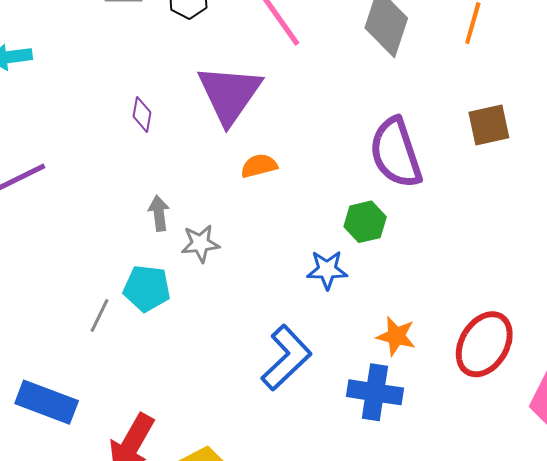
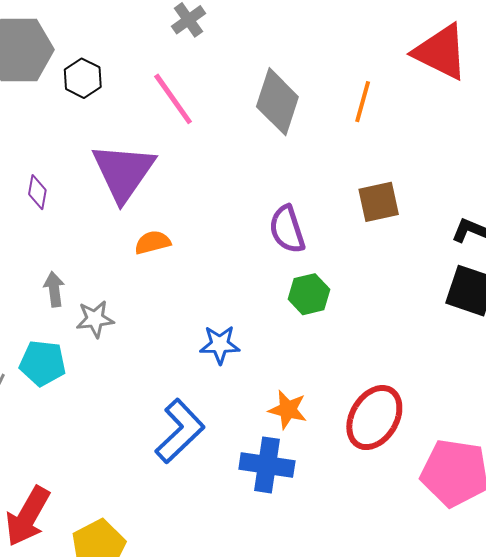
purple semicircle: (396, 153) -> (287, 229), size x0.7
green hexagon: (365, 222) -> (309, 294), moved

